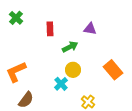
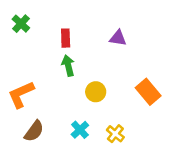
green arrow: (70, 47) -> (68, 66), moved, turned -77
cyan cross: (61, 84) -> (80, 130), moved

